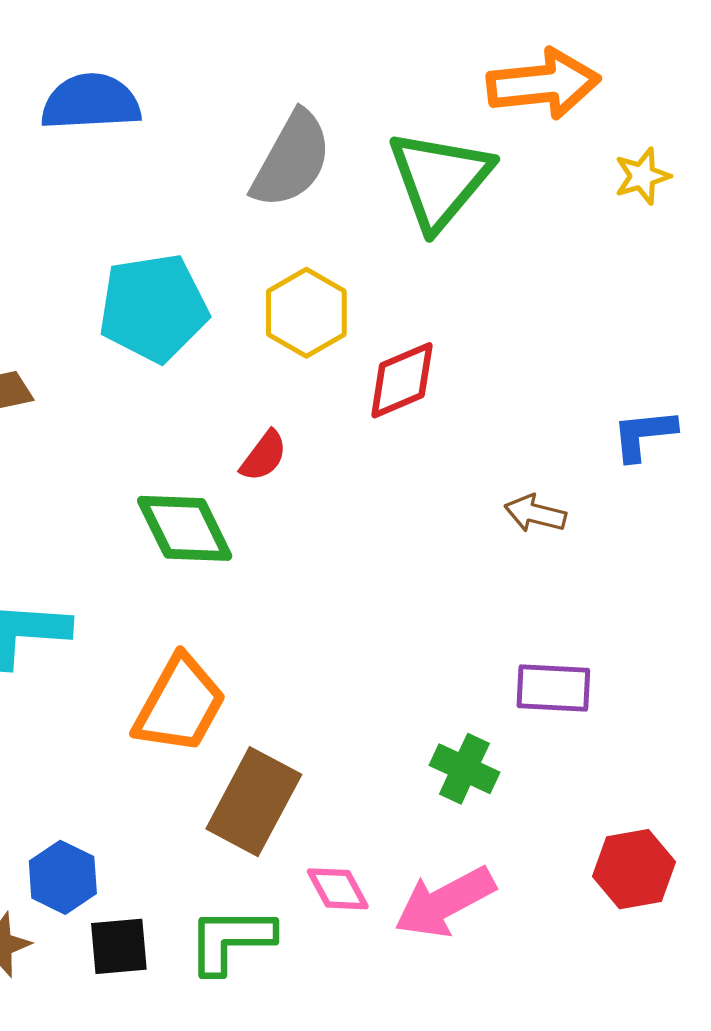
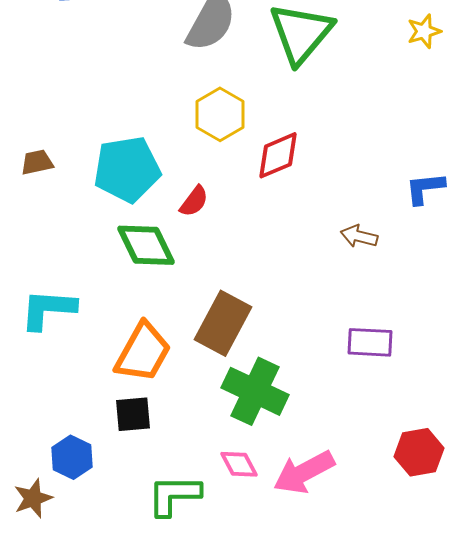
cyan pentagon: (153, 308) -> (127, 169), moved
green cross: (464, 769) -> (255, 391), moved, size x1.6
brown rectangle: (254, 802) -> (223, 323), moved
black square: (119, 946) -> (133, 414), moved

